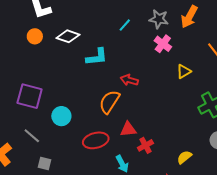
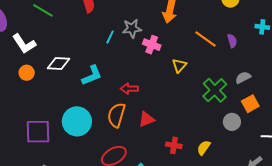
gray star: (159, 19) -> (132, 29), moved
cyan circle: (61, 116) -> (77, 121), moved, size x1.5
red triangle: (128, 129) -> (146, 119), moved
red cross: (145, 145) -> (174, 145), moved, turned -35

